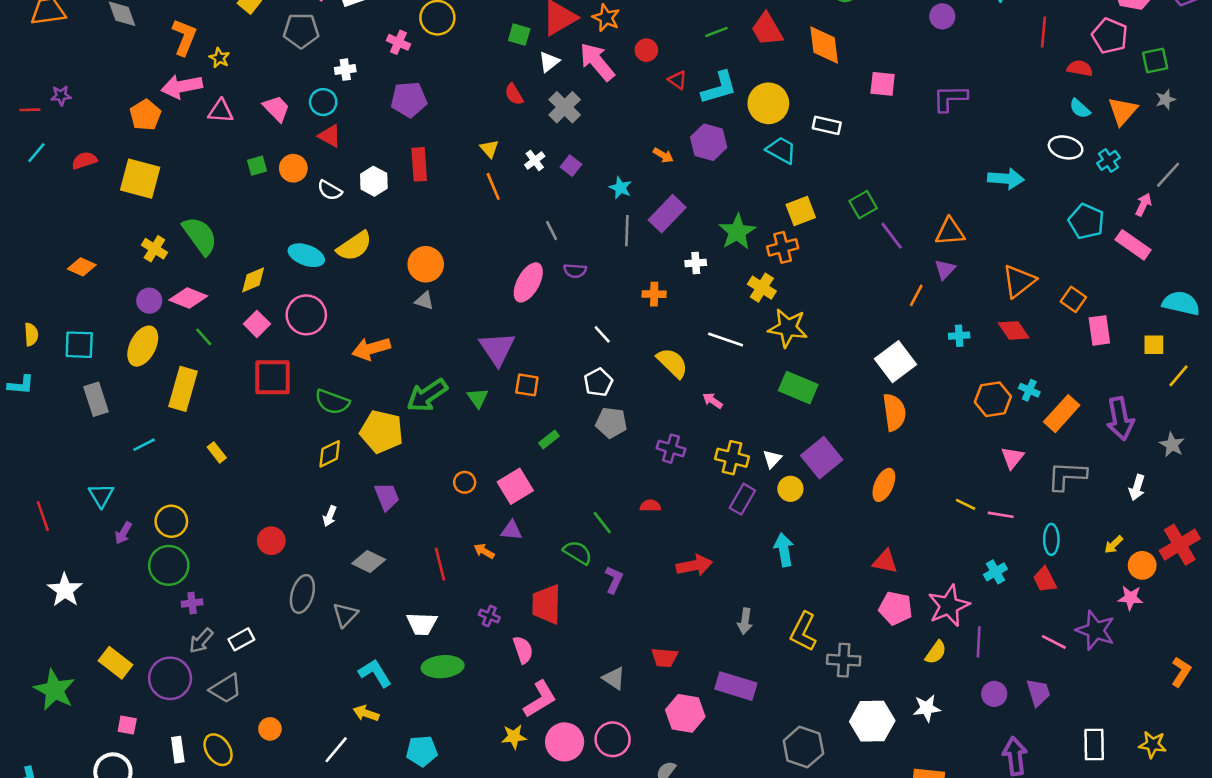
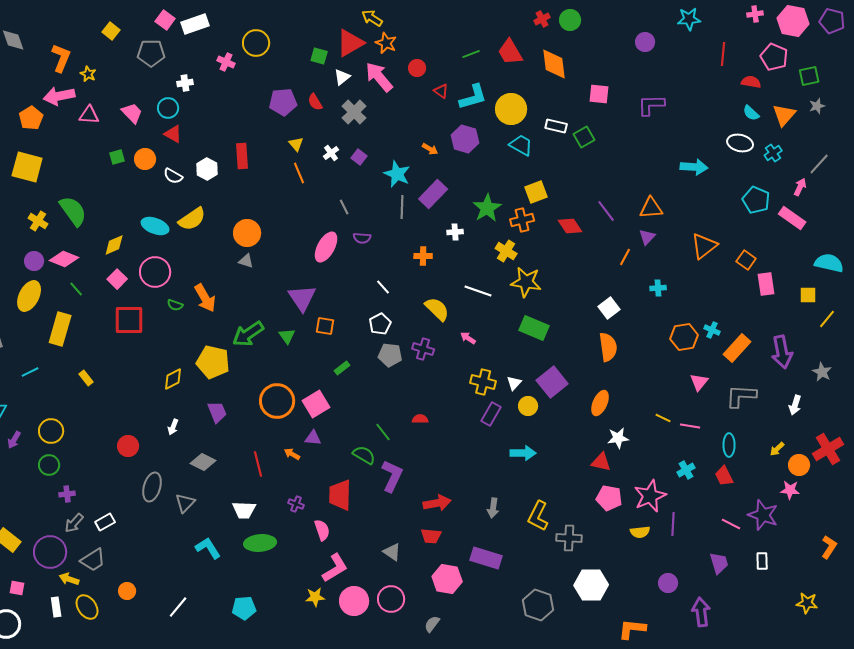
purple pentagon: (409, 99) -> (283, 102), moved
cyan star: (620, 188) -> (397, 174), size x1.5
green square: (863, 205) -> (584, 137), moved
red diamond: (1014, 330) -> (570, 226), moved
orange arrow: (371, 349) -> (205, 298), turned -104
white square: (896, 362) -> (609, 308), size x0.7
green semicircle: (332, 402) -> (175, 305), moved, size x0.6
purple cross: (671, 449) -> (423, 349), moved
orange circle: (465, 482) -> (277, 401), size x2.0
cyan arrow: (784, 550) -> (523, 453), turned 100
green circle: (169, 565) -> (49, 465), size x0.7
red arrow: (694, 565) -> (437, 503), moved
purple L-shape: (614, 580) -> (392, 476), size x1.5
yellow semicircle: (936, 652) -> (640, 532), turned 48
purple circle: (994, 694) -> (668, 583), moved
white star: (927, 708) -> (618, 438), moved
yellow arrow: (366, 713) -> (69, 579), moved
white rectangle: (1094, 744) -> (762, 561), moved, size x0.7

